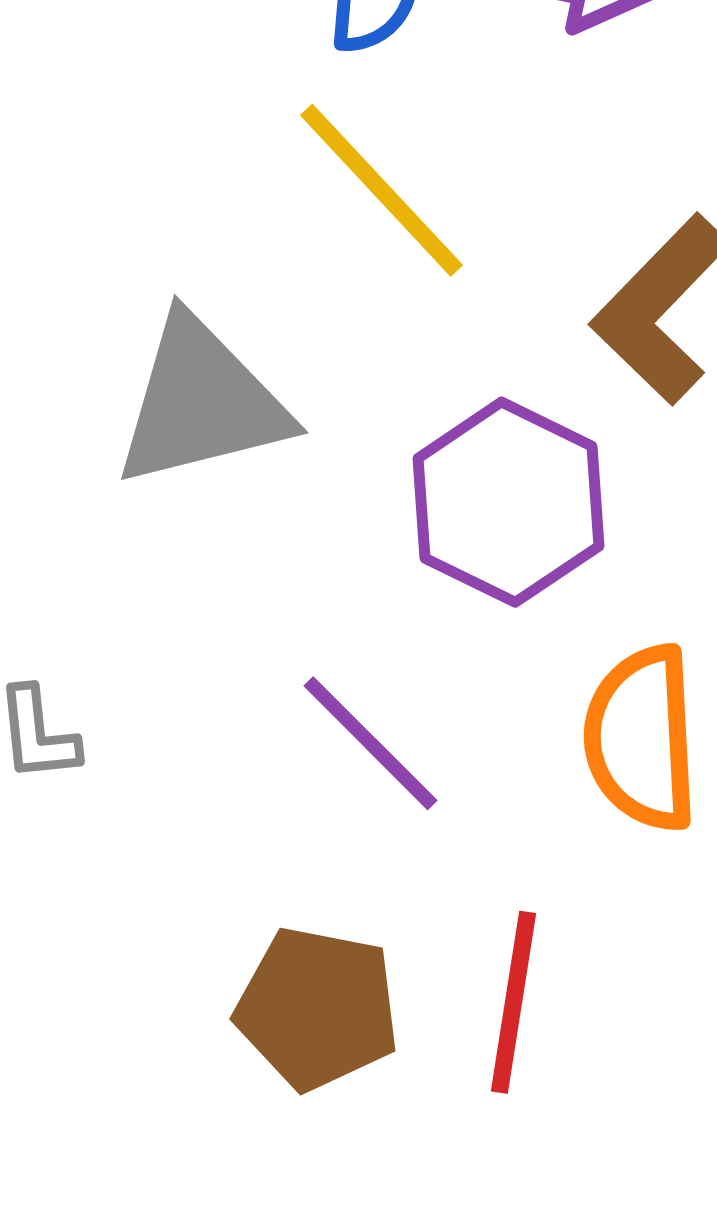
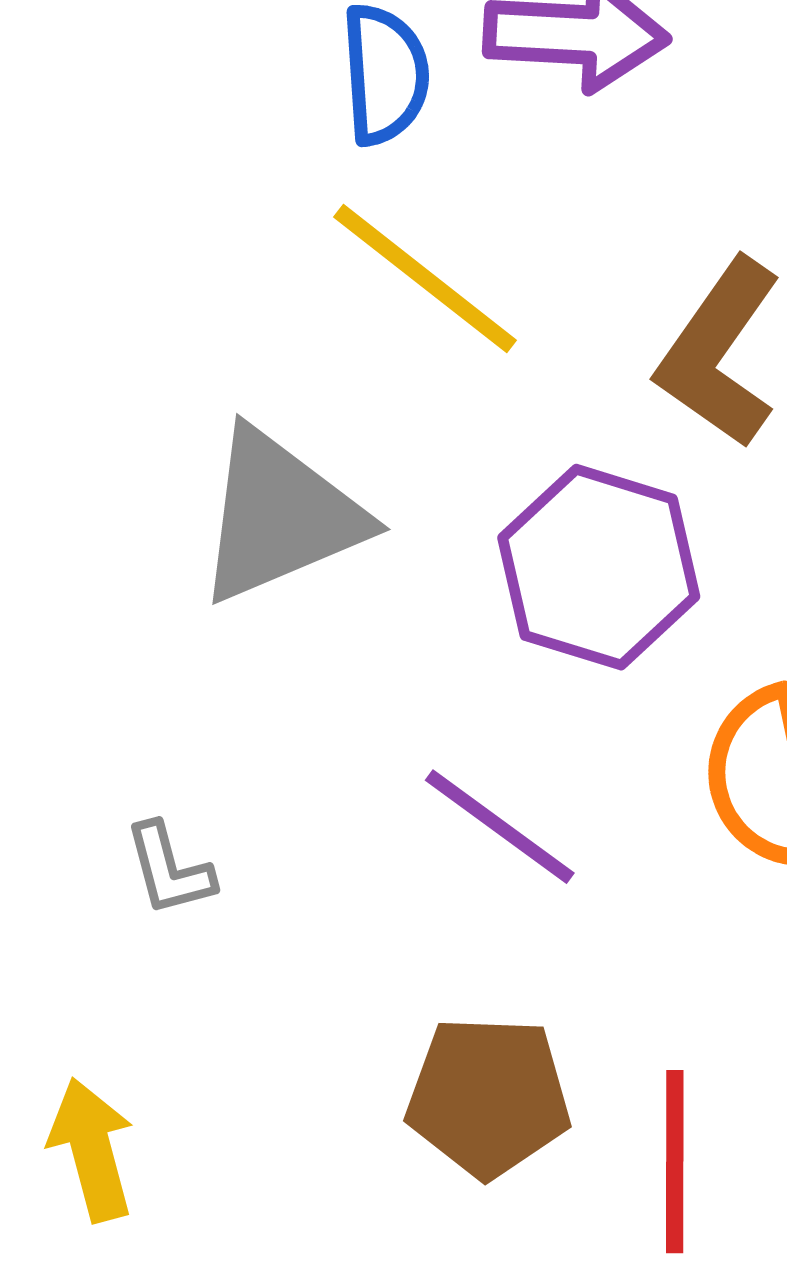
red line: (513, 1002) -> (675, 1162), moved

